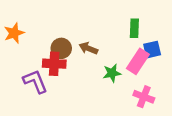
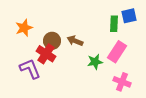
orange star: (14, 33) -> (24, 28), moved
blue square: (152, 50) -> (129, 16), moved
red cross: (54, 64) -> (46, 54), turned 30

